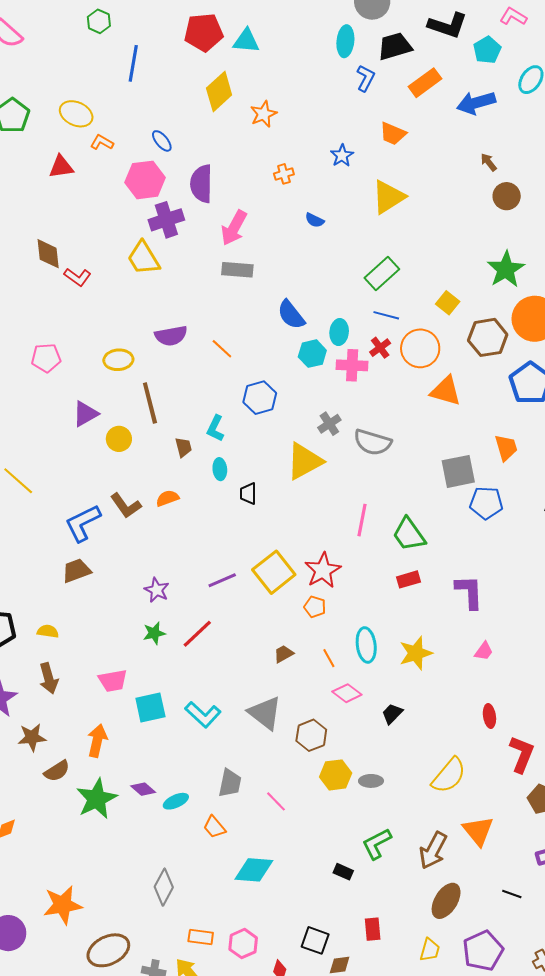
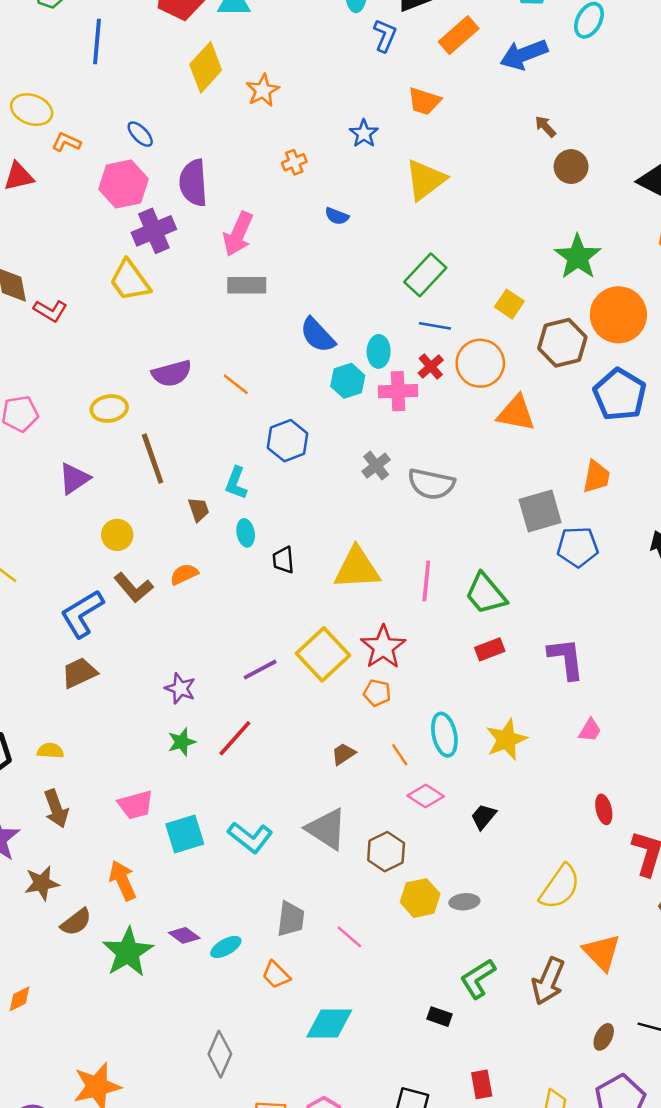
yellow circle: (119, 439) -> (117, 535), moved
orange trapezoid: (506, 448) -> (596, 477), turned 32
yellow triangle: (305, 461) -> (357, 568), moved, turned 30
orange arrow: (97, 741) -> (123, 880), turned -32
brown ellipse: (446, 901) -> (604, 1037), moved, size x0.6

